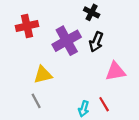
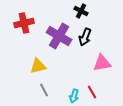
purple cross: (67, 41) -> (59, 36), turned -30
gray line: (36, 101) -> (44, 90), moved

